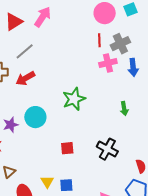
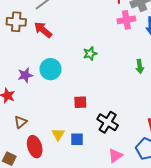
red arrow: (25, 78) -> (43, 30), turned 66
green star: (74, 99) -> (90, 54), size x0.6
black cross: (107, 149) -> (108, 122), moved

